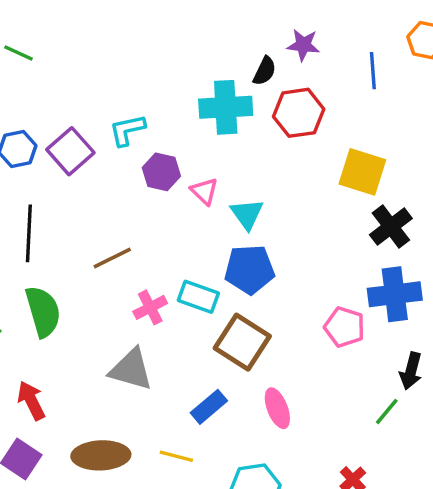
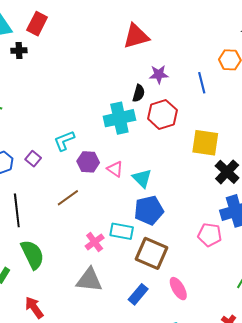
purple square: (70, 151) -> (33, 159), size x0.6
brown line: (112, 258) -> (68, 198), moved

